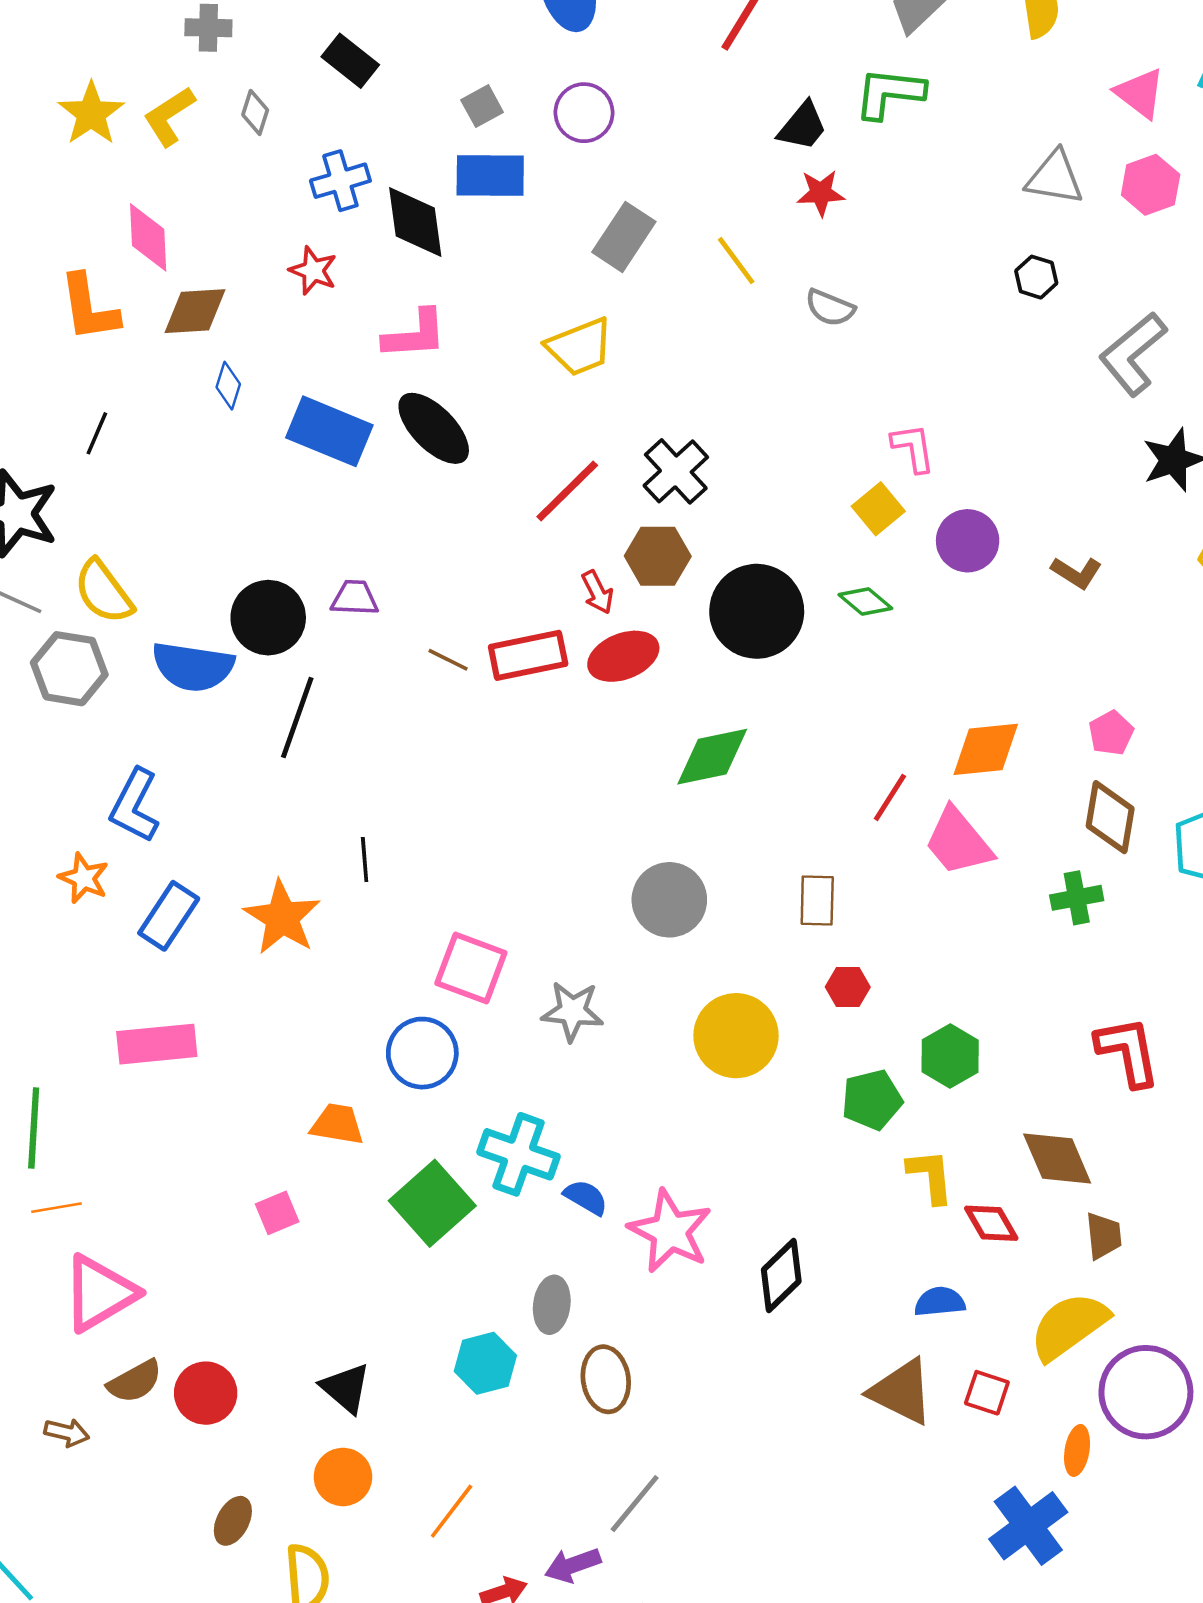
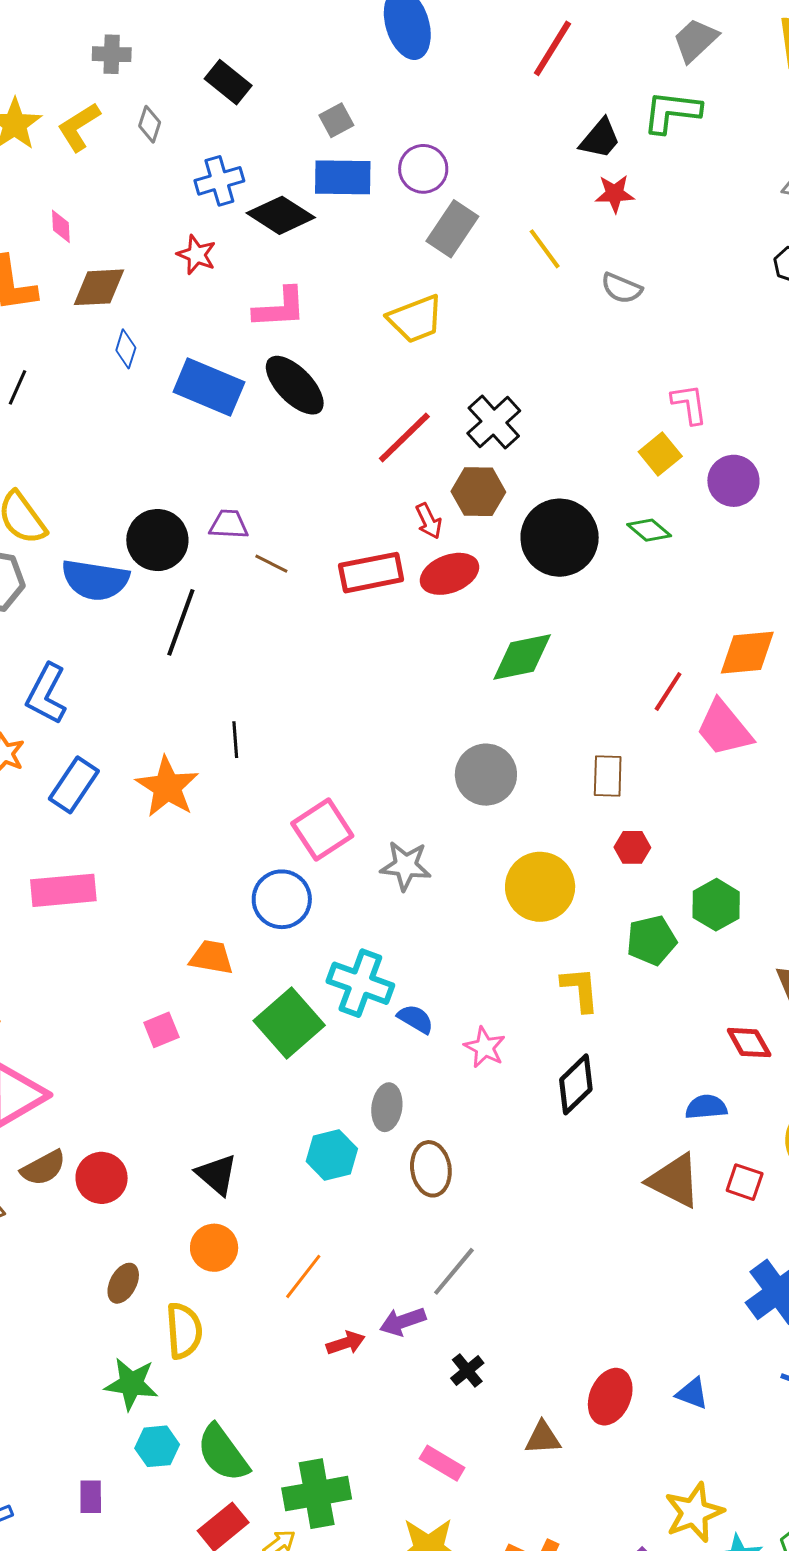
purple circle: (584, 113) -> (423, 169), moved
black diamond: (415, 222) -> (281, 215), turned -50
pink diamond: (148, 237) -> (61, 226), size x0.6
brown line: (448, 660) -> (271, 564), moved
pink square: (471, 968) -> (322, 830), turned 36
yellow L-shape: (931, 1176) -> (580, 989), moved
pink star: (670, 1231) -> (485, 1047), size x0.6

